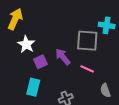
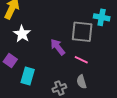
purple square: (40, 62) -> (10, 60), moved, turned -32
gray semicircle: (105, 90) -> (82, 82), moved

